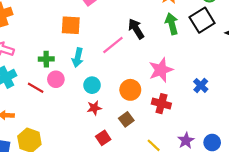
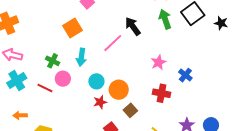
orange square: (71, 25) -> (72, 28), turned -30
green cross: (46, 59) -> (53, 61), turned 32
pink star: (161, 70) -> (159, 62), size x0.7
blue cross: (201, 85) -> (185, 75), moved
orange circle: (130, 90) -> (119, 90), moved

